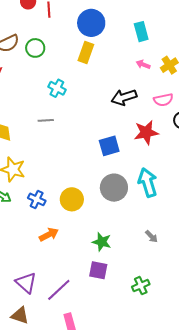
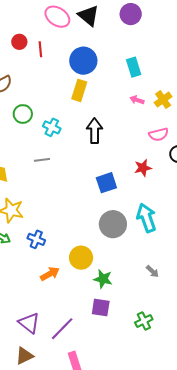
green circle: (35, 48) -> (23, 114), moved
black arrow: (124, 97) -> (95, 131), moved, turned 110
red star: (146, 132) -> (143, 168), size x0.7
yellow circle: (72, 199) -> (81, 258), moved
brown triangle: (20, 315) -> (24, 356), turned -42

